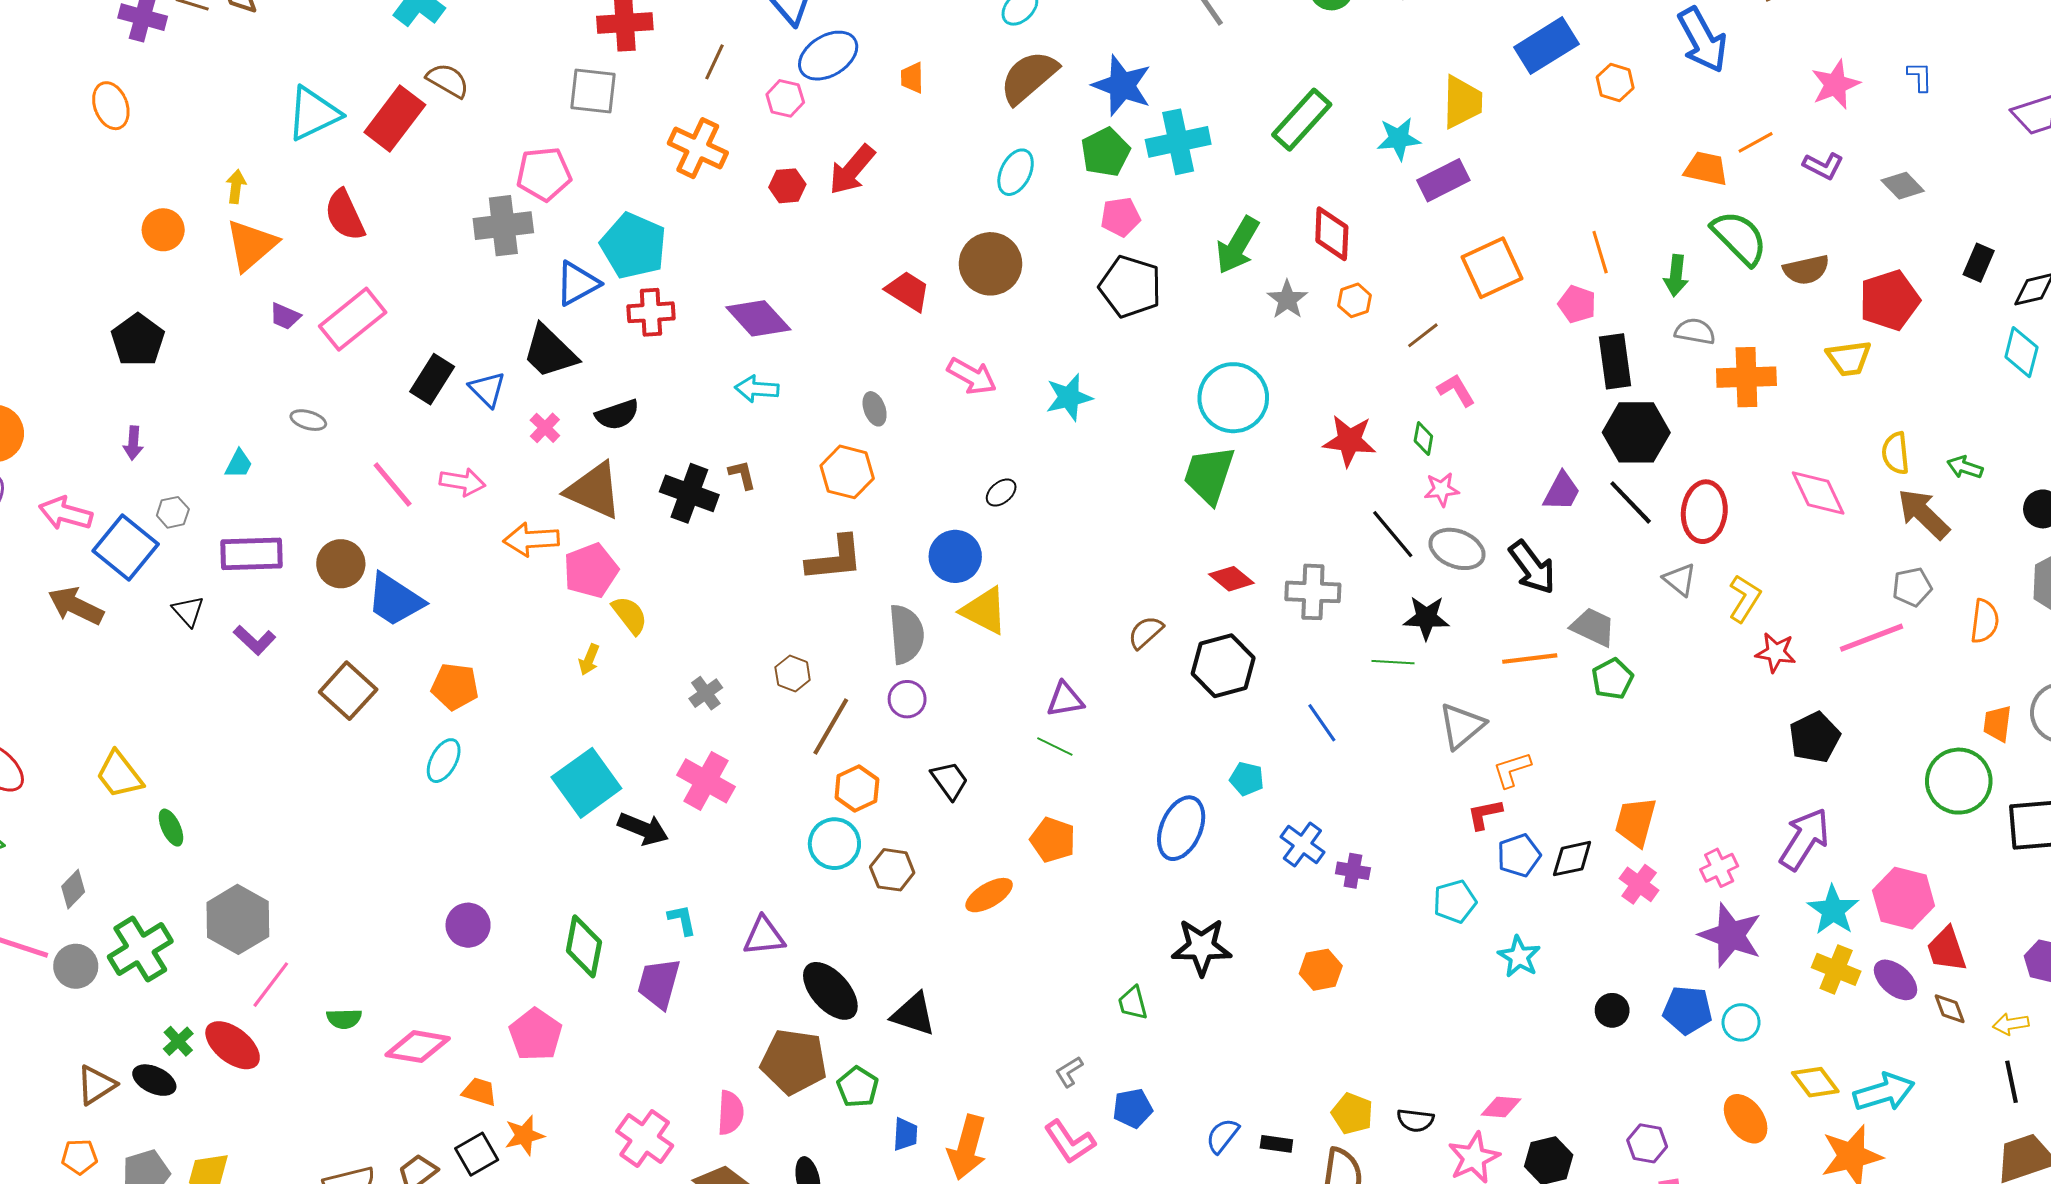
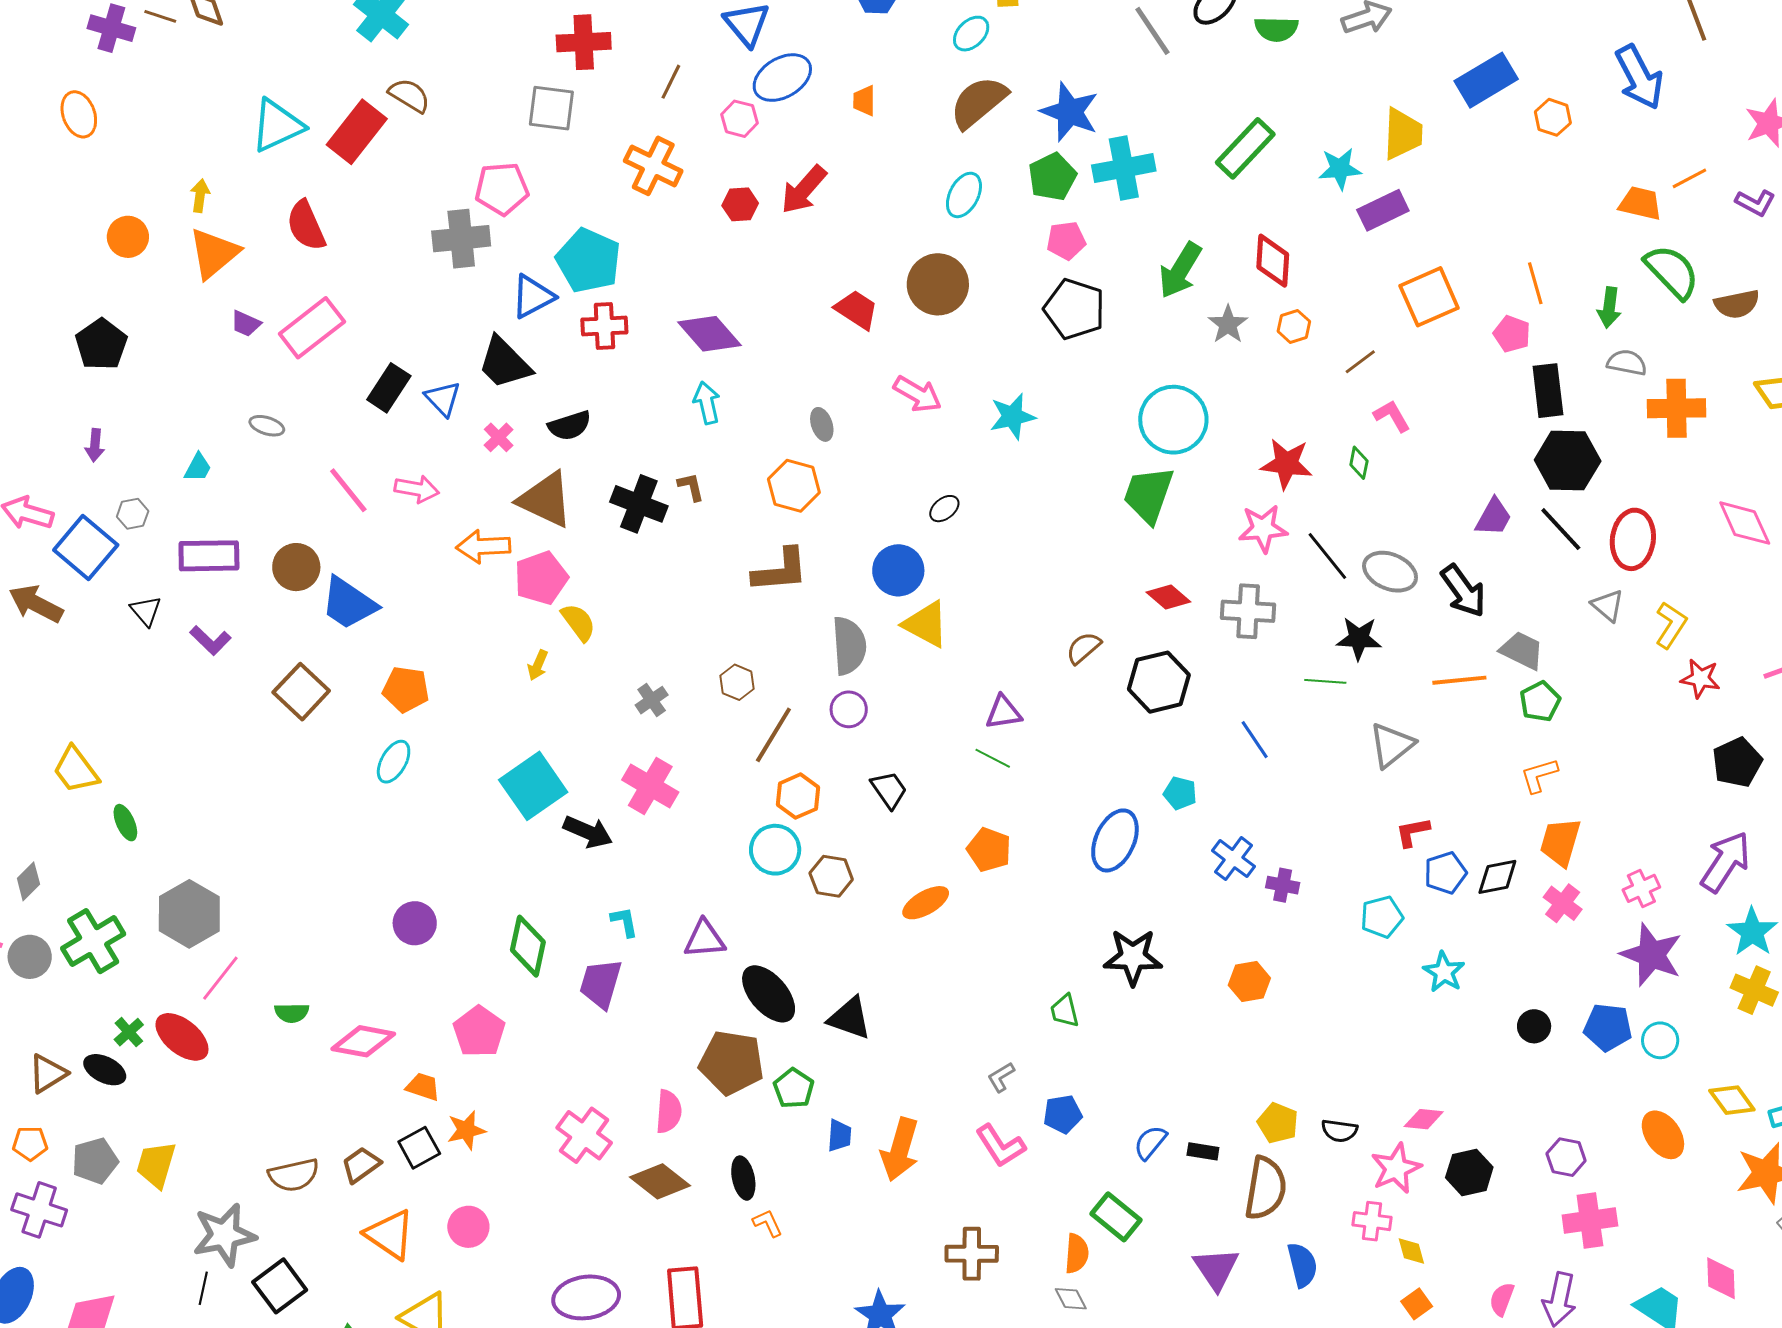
cyan arrow: (757, 389) -> (707, 403), turned 72
pink star: (1442, 489) -> (1263, 528), moved, size x1.4
orange L-shape: (1512, 770) -> (1539, 775), moved

